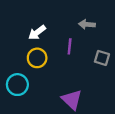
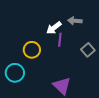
white arrow: (37, 32) -> (54, 28), moved
gray square: (102, 58) -> (88, 50), turned 32

